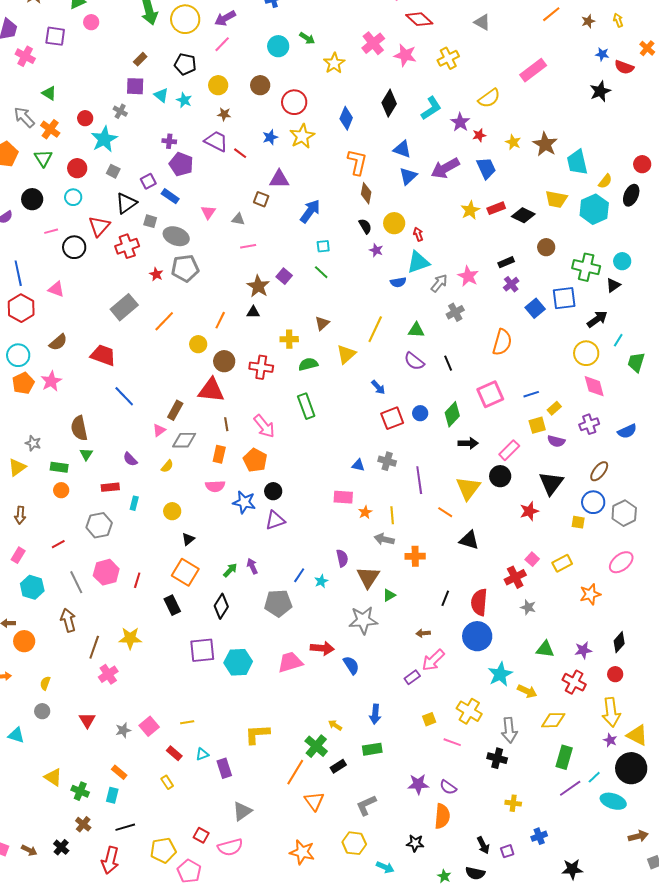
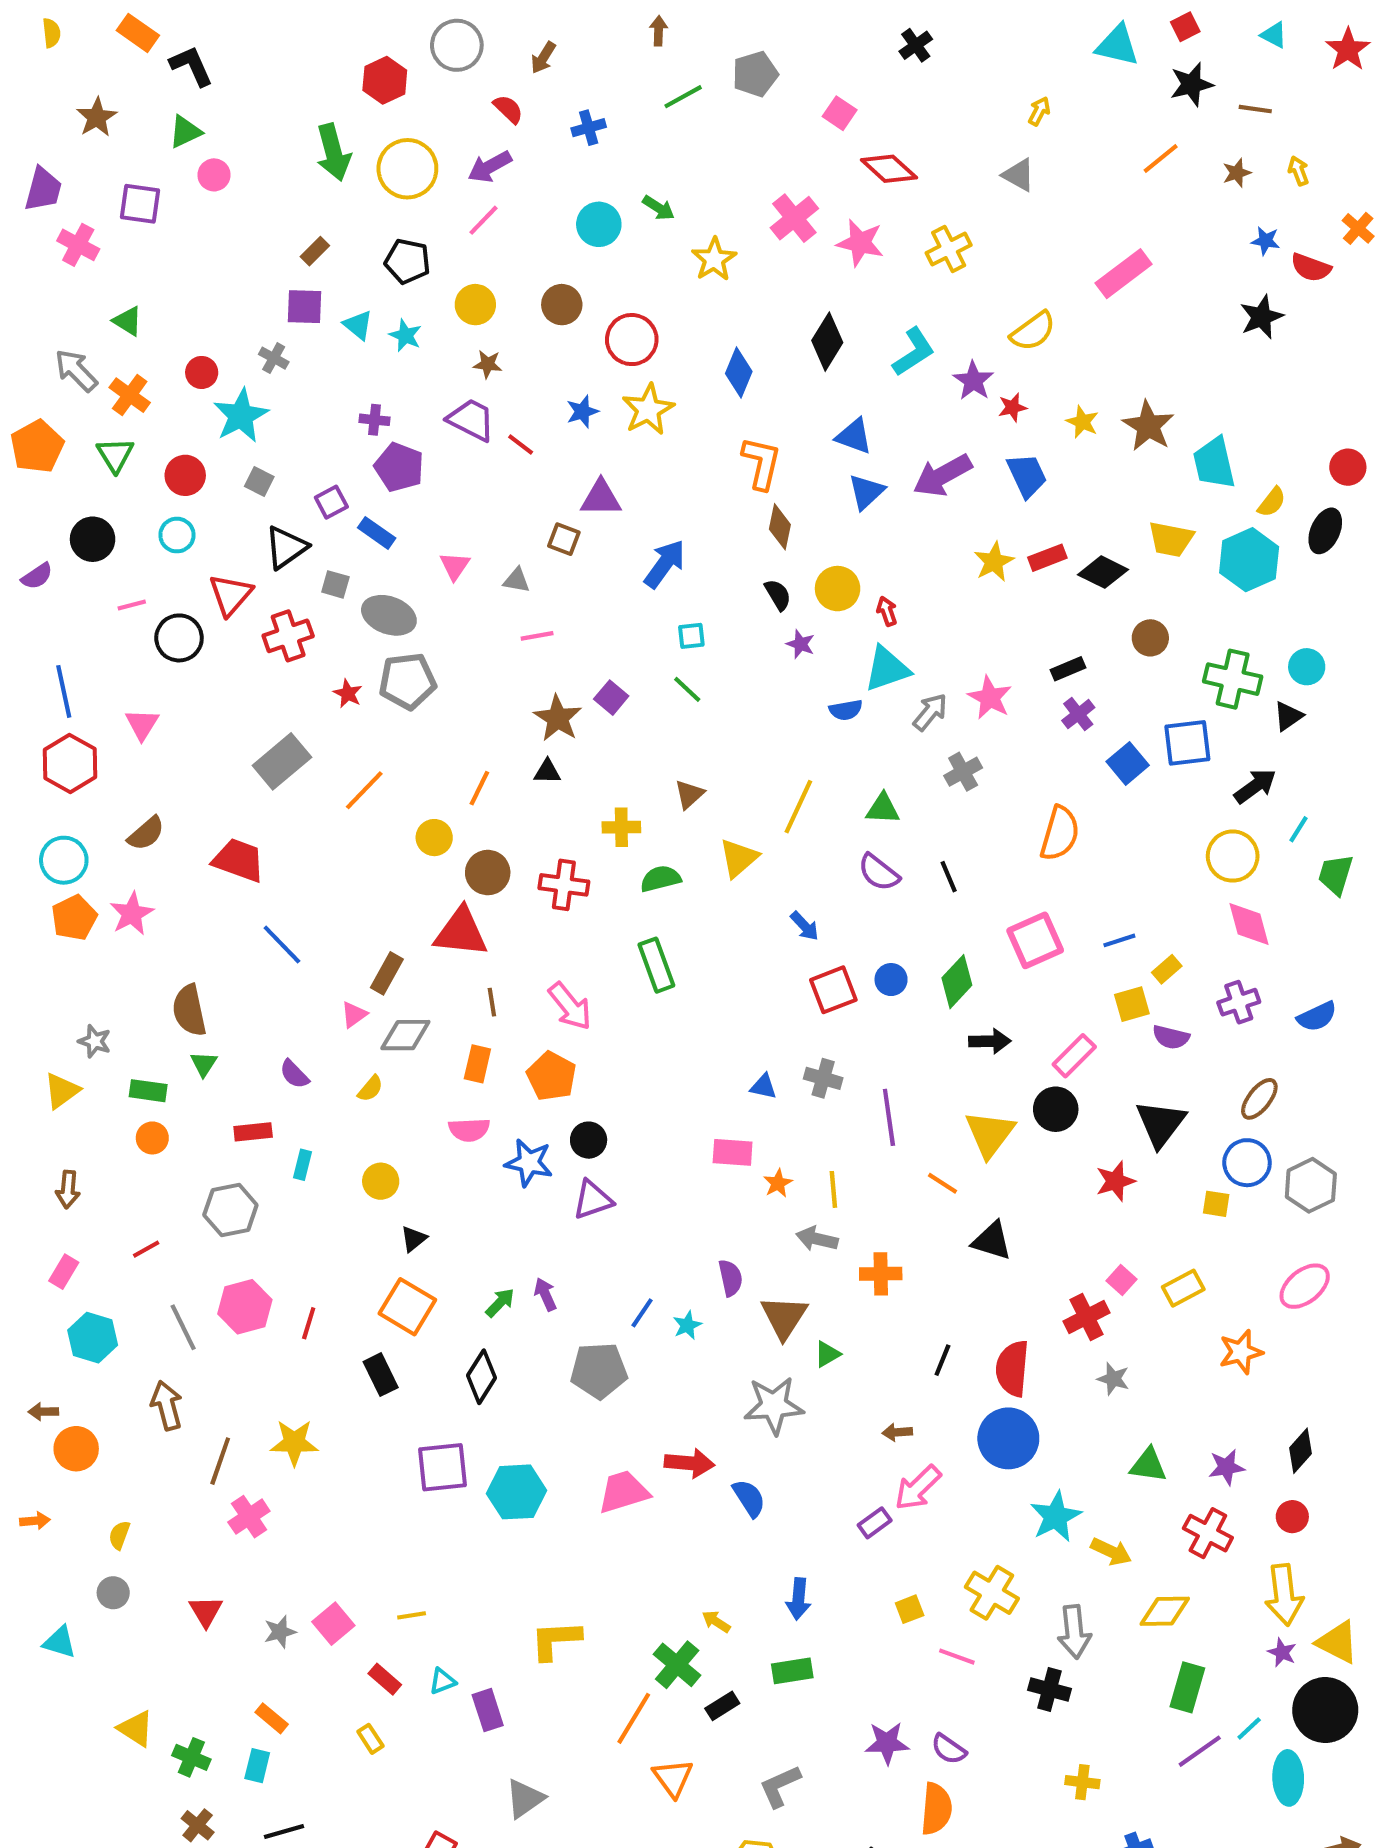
pink triangle: (56, 289) -> (142, 724), turned 42
cyan ellipse: (613, 801) -> (1288, 1778), turned 70

